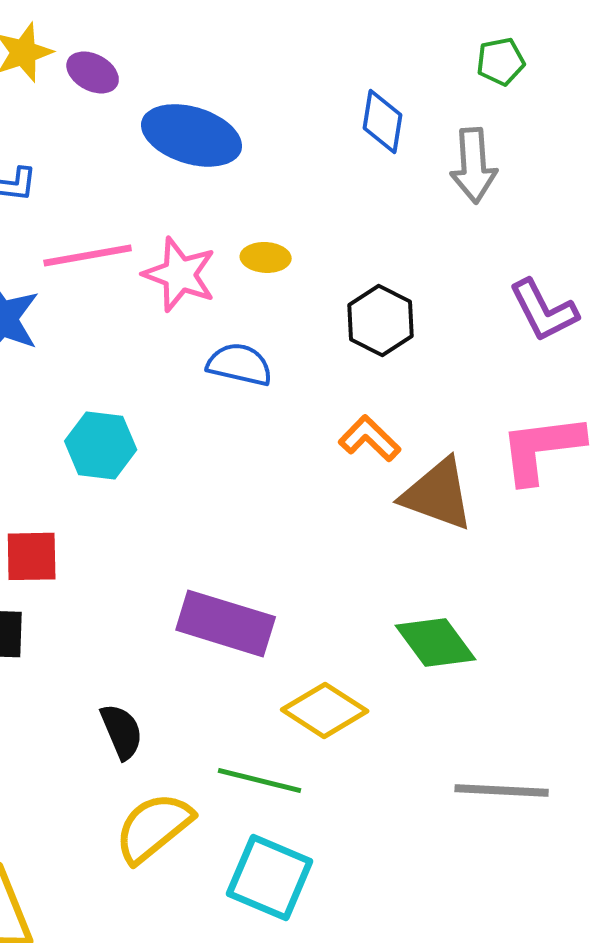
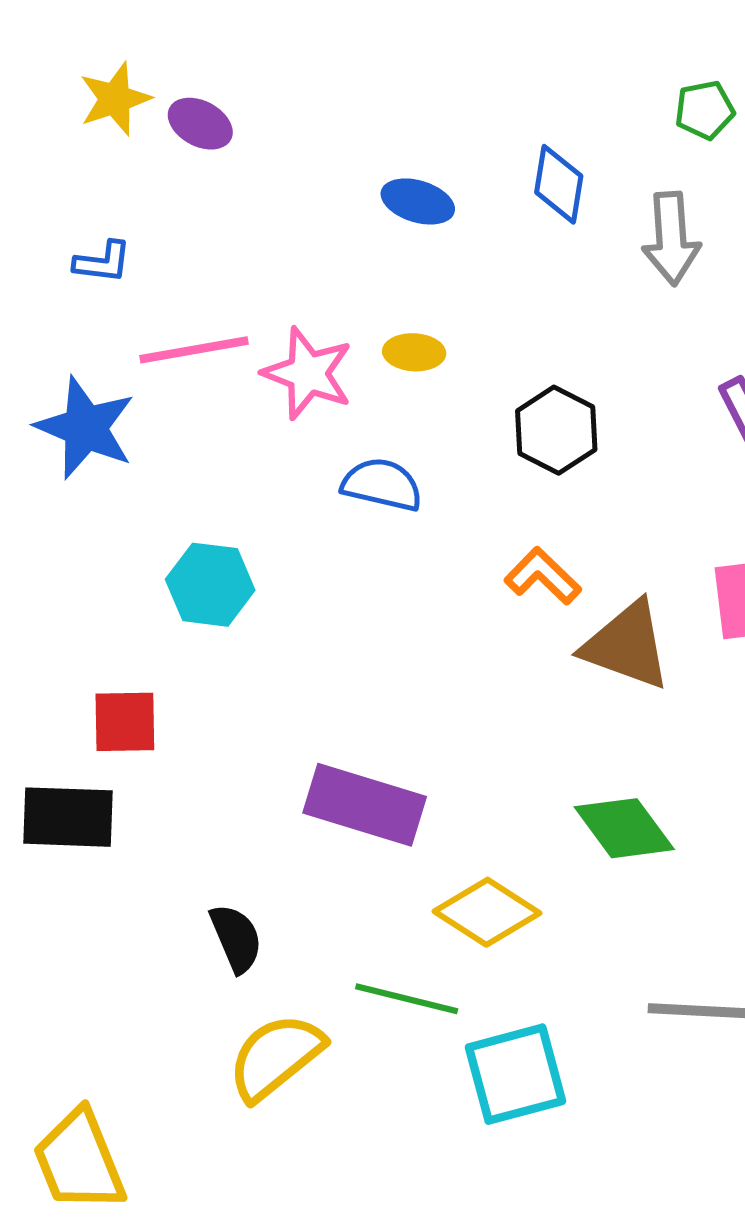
blue ellipse: (192, 135) -> (418, 201), moved, size x0.6
cyan square: (270, 877) -> (515, 1074), moved, turned -38

